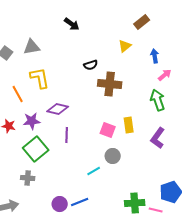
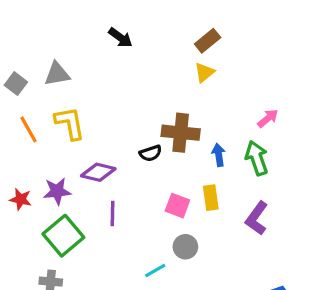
brown rectangle: (142, 22) -> (208, 41), moved
blue arrow: (155, 56) -> (219, 155), moved
black semicircle: (91, 65) -> (151, 153), moved
orange line: (18, 94) -> (29, 129), moved

